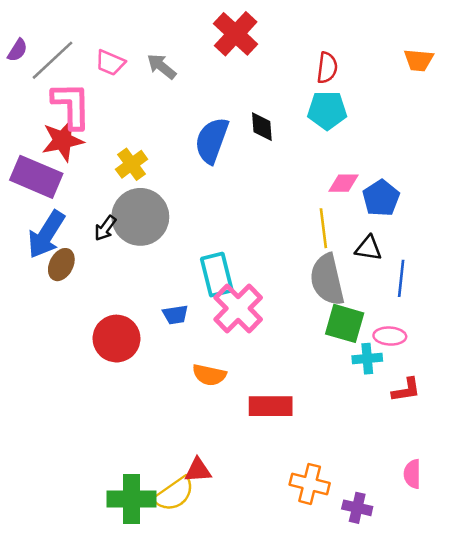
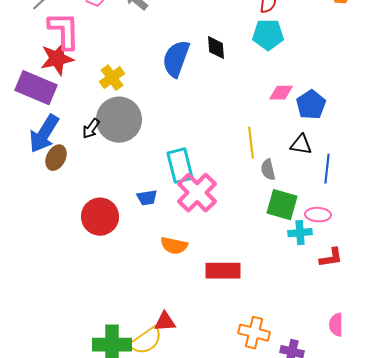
yellow line: (323, 228) -> (251, 143), moved
gray semicircle: (327, 280) -> (268, 170), size x0.5

